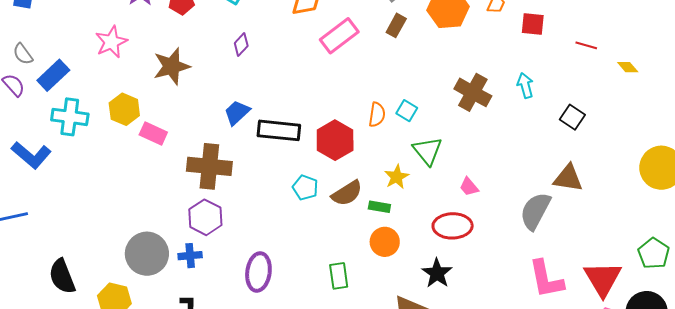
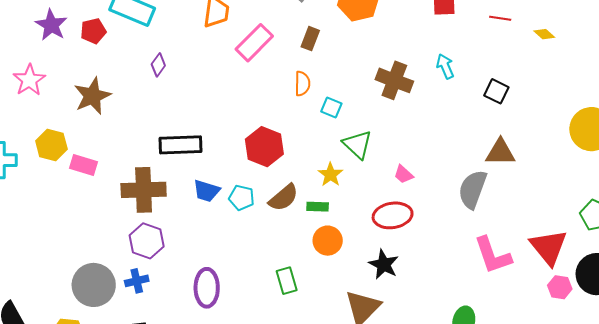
brown rectangle: (396, 25) -> (310, 39), moved
blue trapezoid: (237, 113) -> (207, 191), moved, turned -112
orange semicircle: (377, 115) -> (302, 84), moved
black rectangle: (279, 130) -> (180, 145), moved

